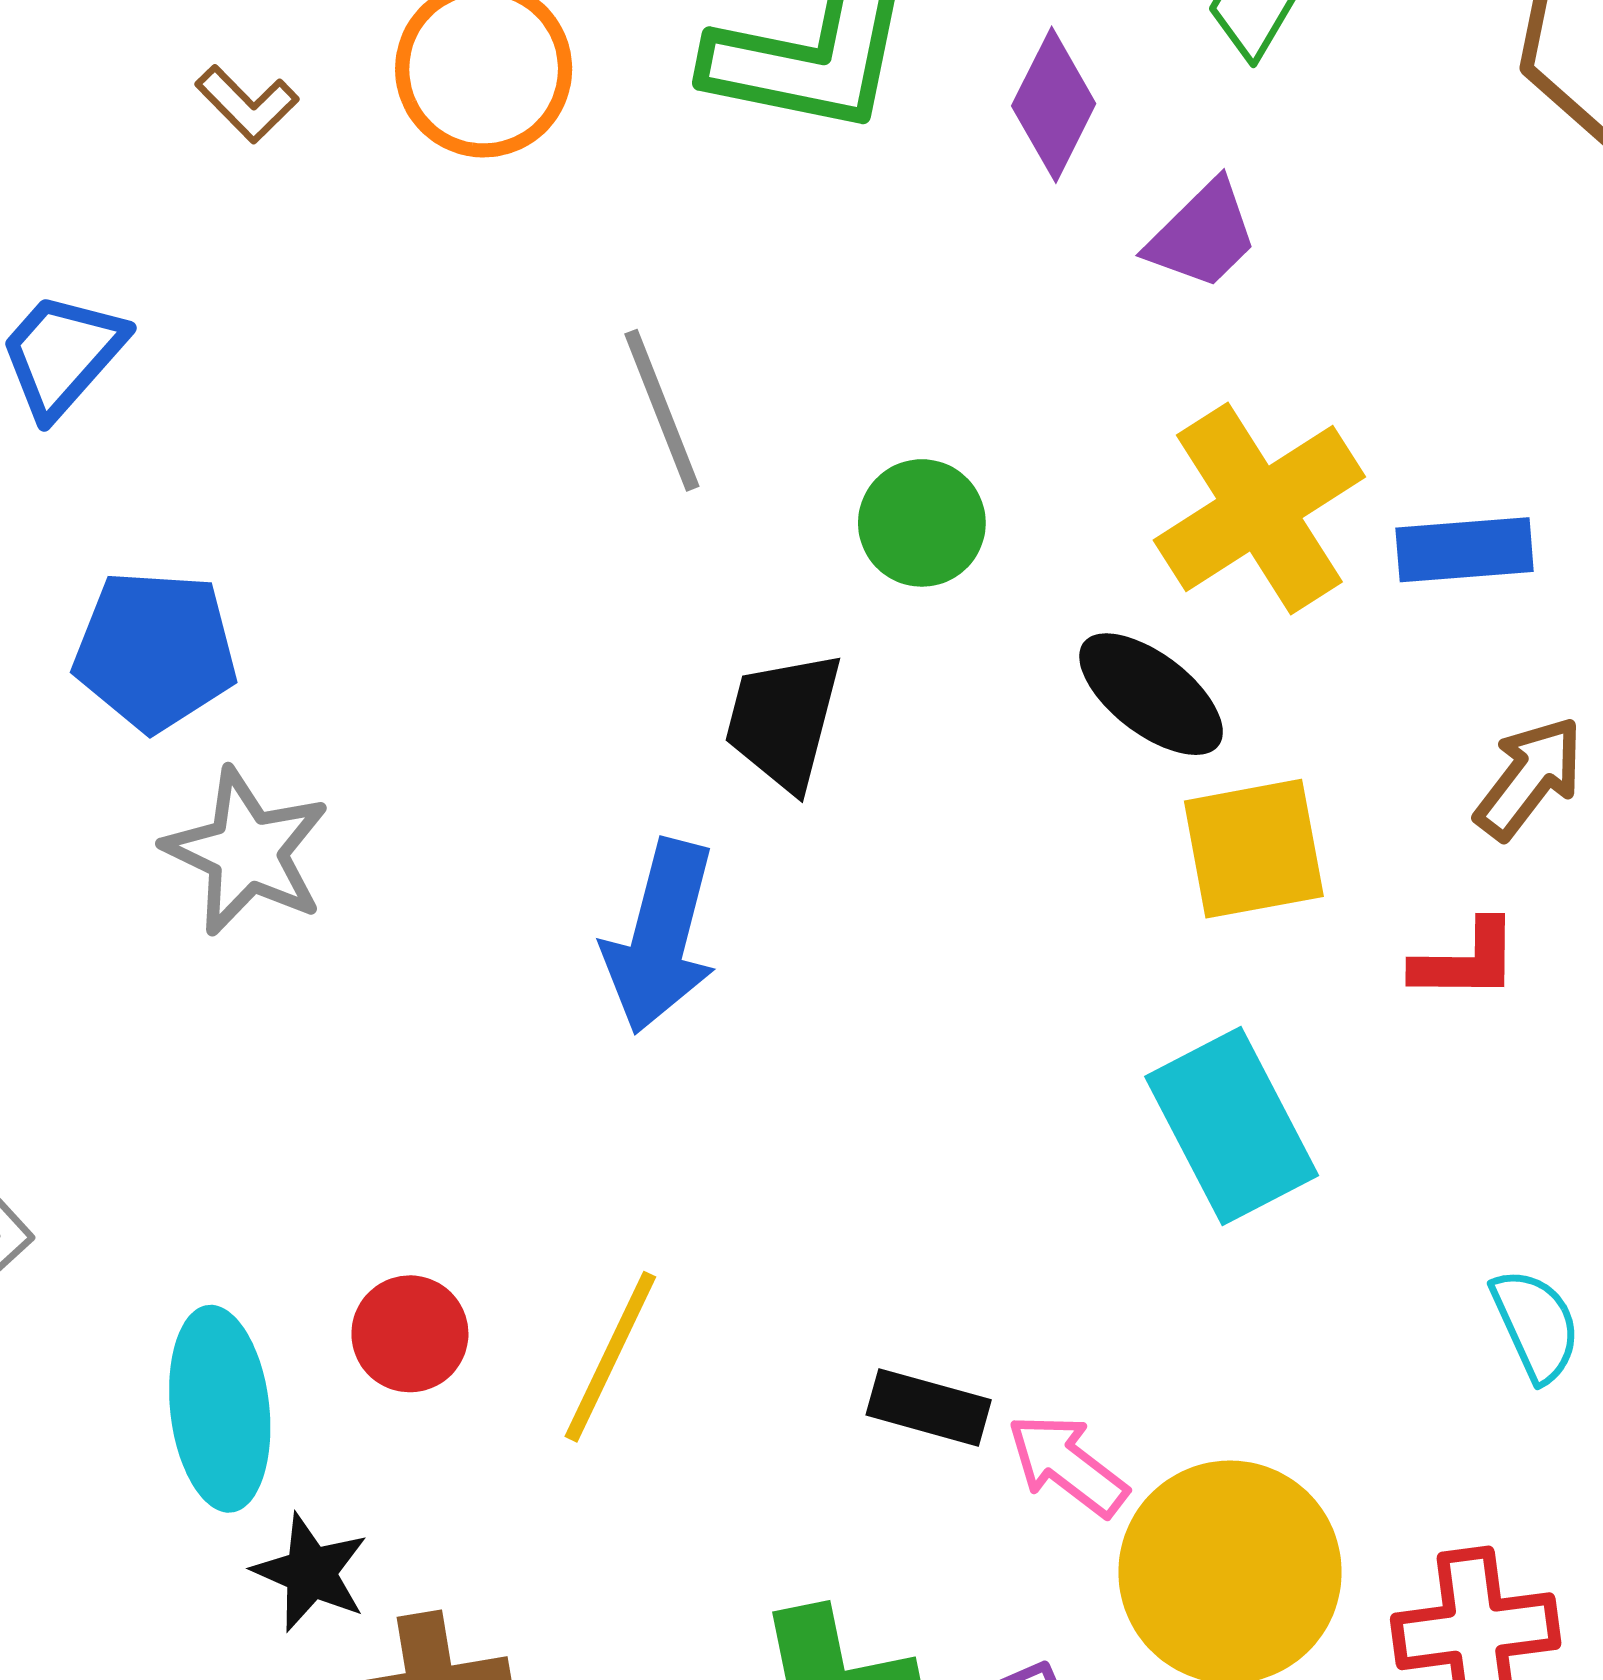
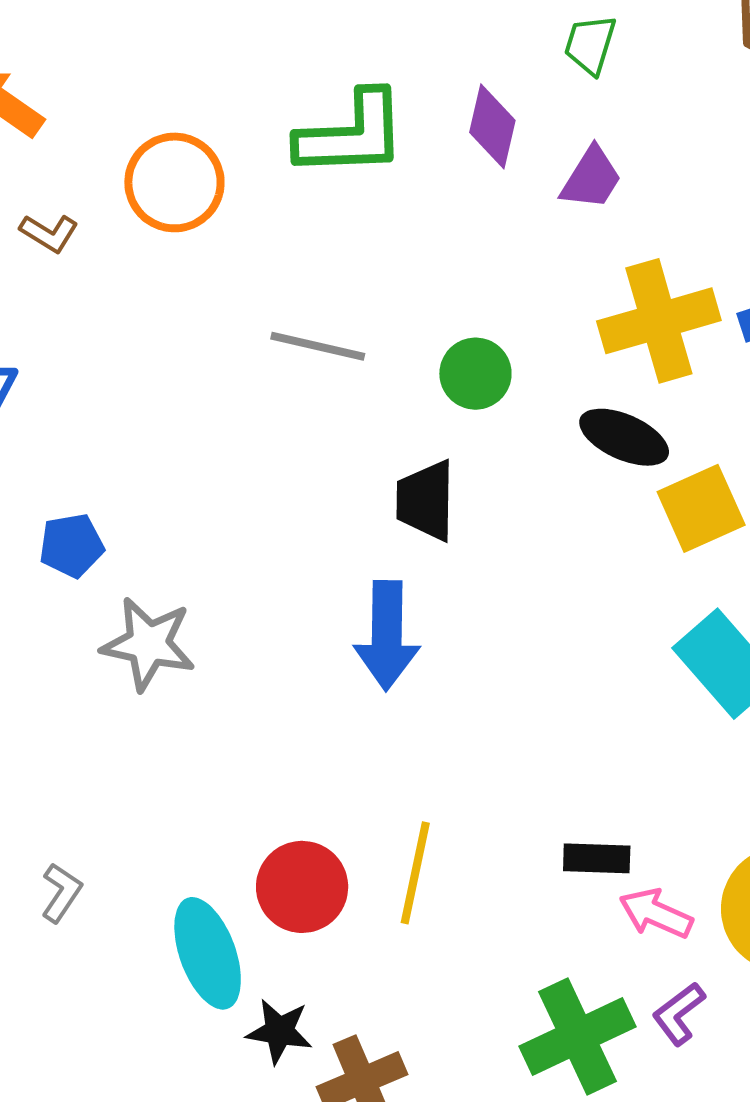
gray line: (662, 410) -> (318, 346), turned -42
yellow cross: (1259, 508) -> (659, 321), turned 30
blue pentagon: (155, 651) -> (71, 545), size x0.7
red circle: (410, 1334) -> (302, 887), size x1.4
pink arrow: (1067, 1465) -> (656, 913), moved

